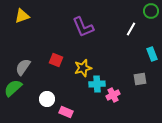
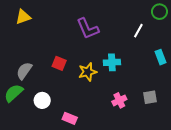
gray square: (140, 79) -> (150, 97), moved
cyan cross: (97, 84) -> (112, 62), moved
white circle: (47, 99) -> (42, 100), moved

